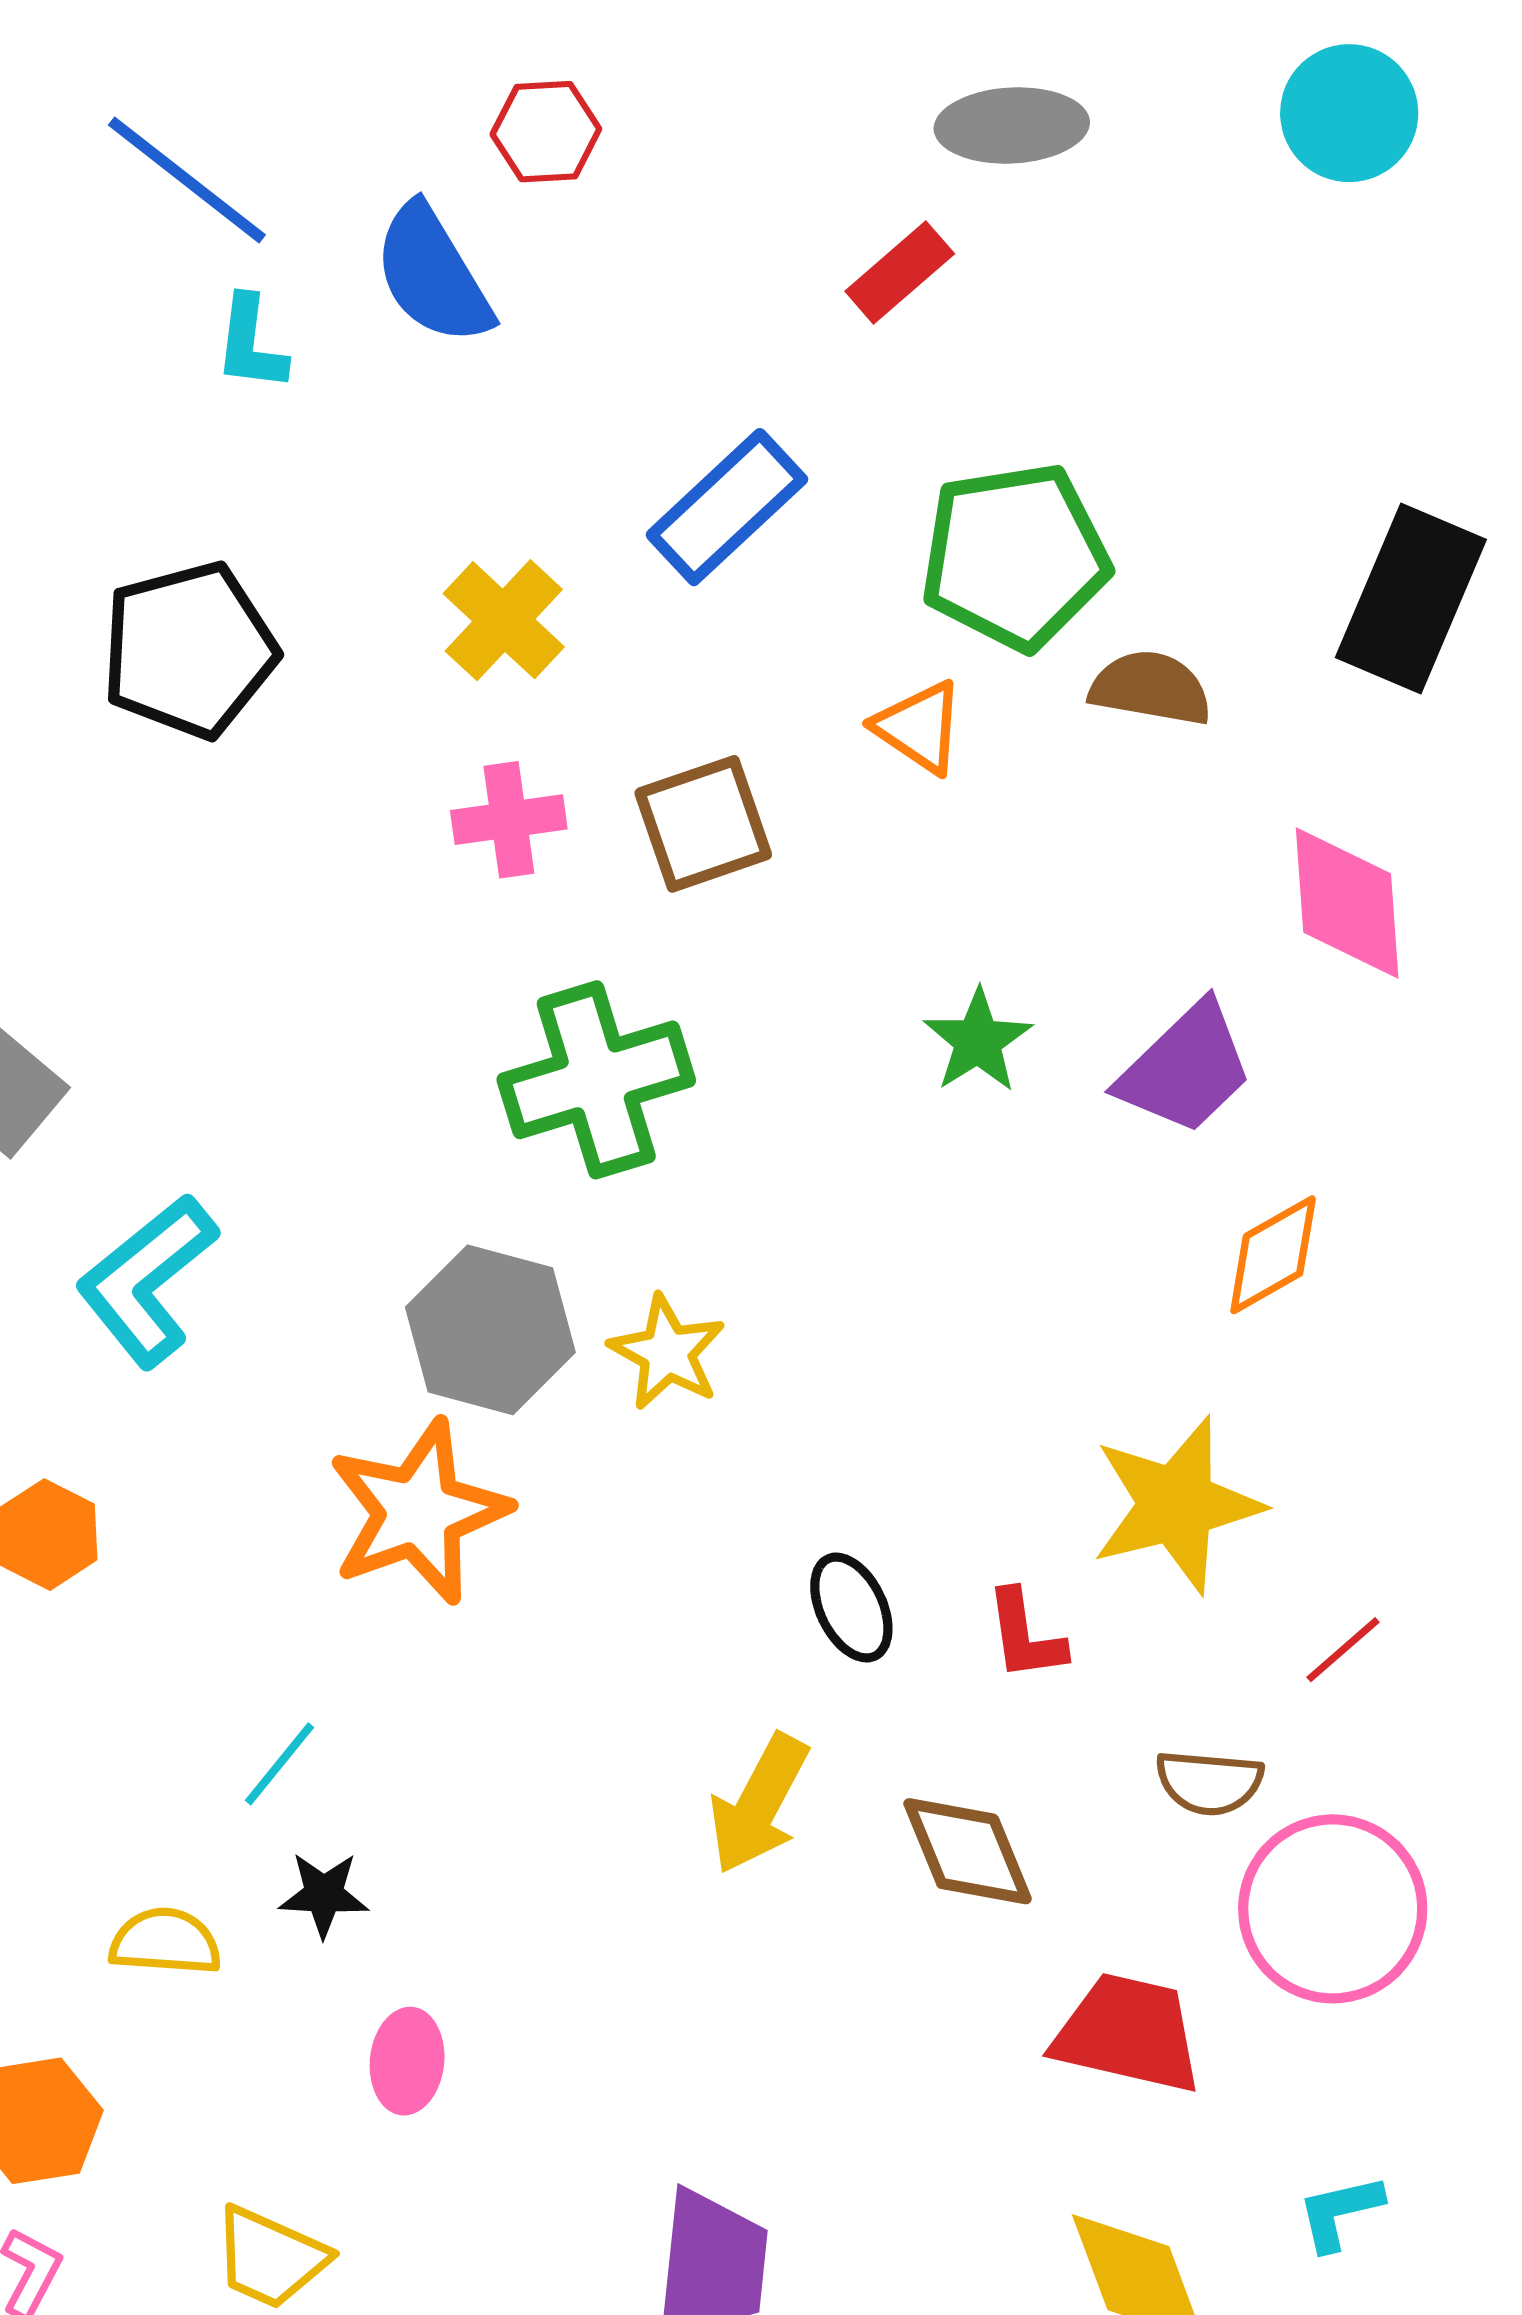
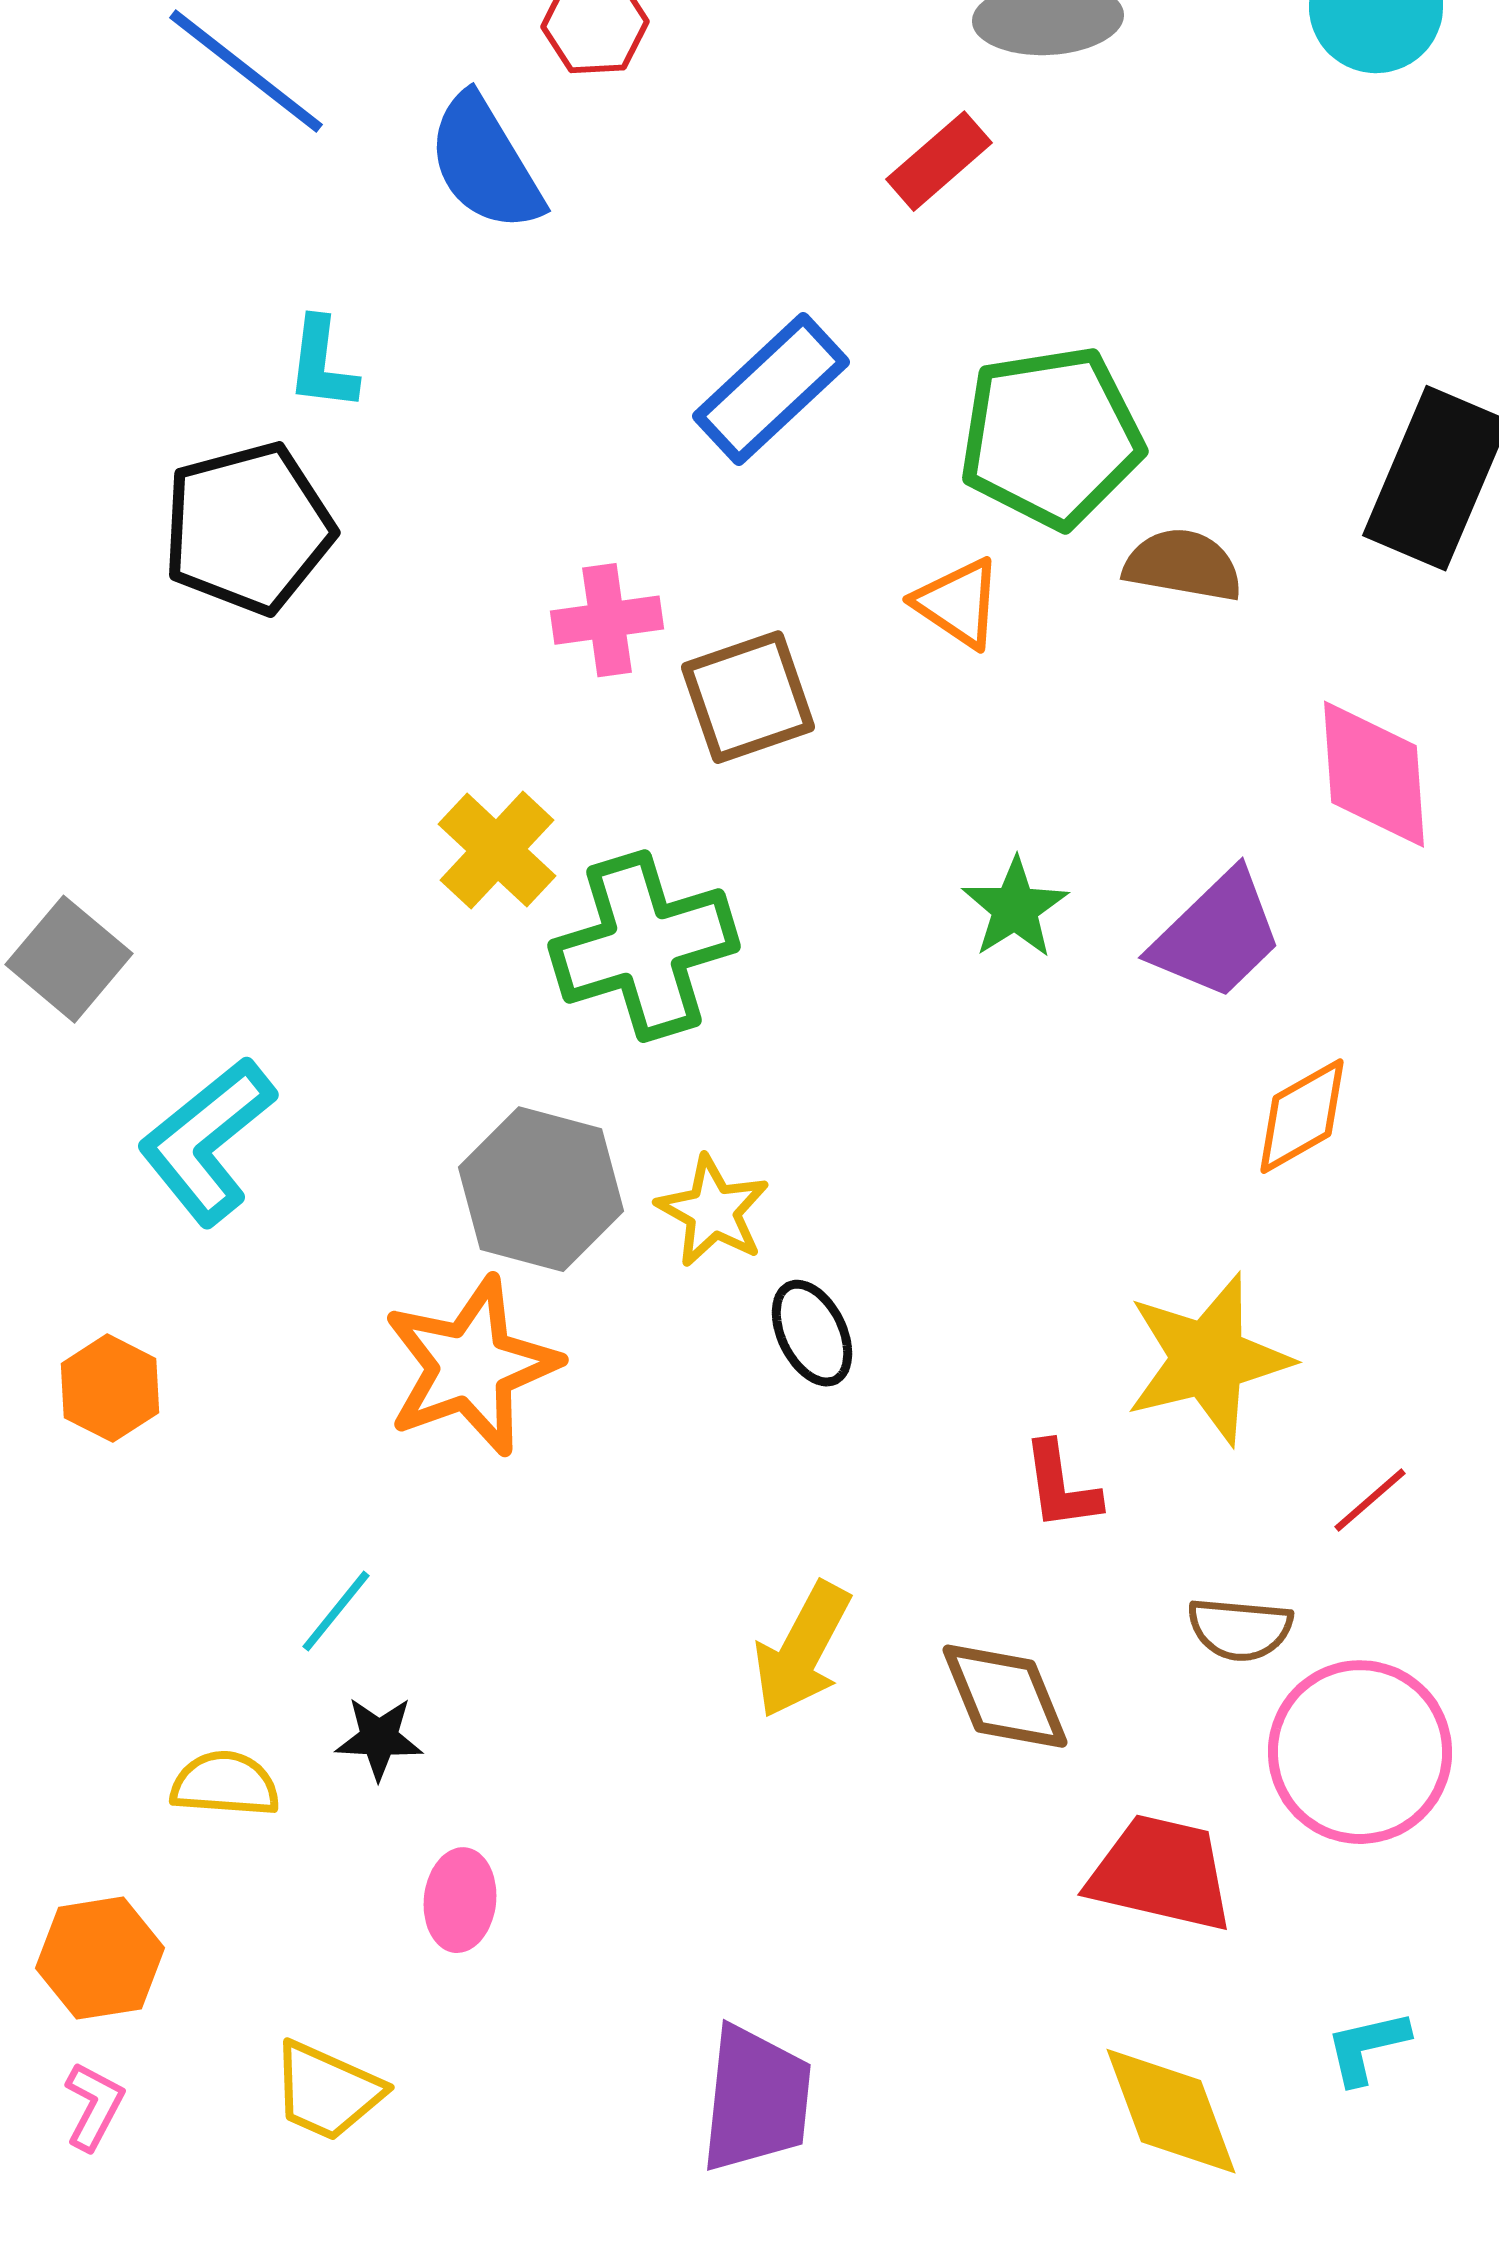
cyan L-shape: (251, 344) -> (322, 364), moved
yellow cross: (504, 620) -> (497, 850), moved
pink cross: (509, 820) -> (607, 620), moved
black ellipse: (851, 1608) -> (812, 1333), moved

